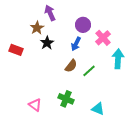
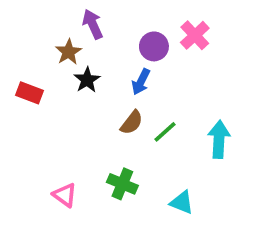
pink cross: (103, 38) -> (195, 35), moved
cyan arrow: (118, 59) -> (219, 139), moved

